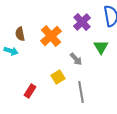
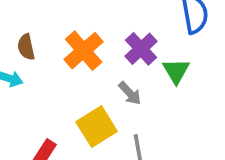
purple cross: (82, 22) -> (141, 49), moved
yellow square: (58, 77) -> (97, 127), size x1.5

